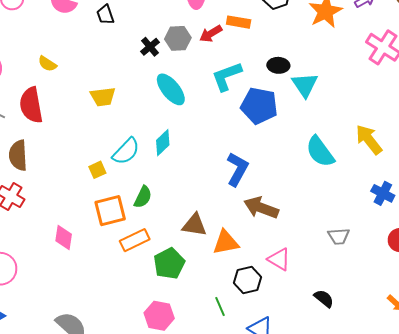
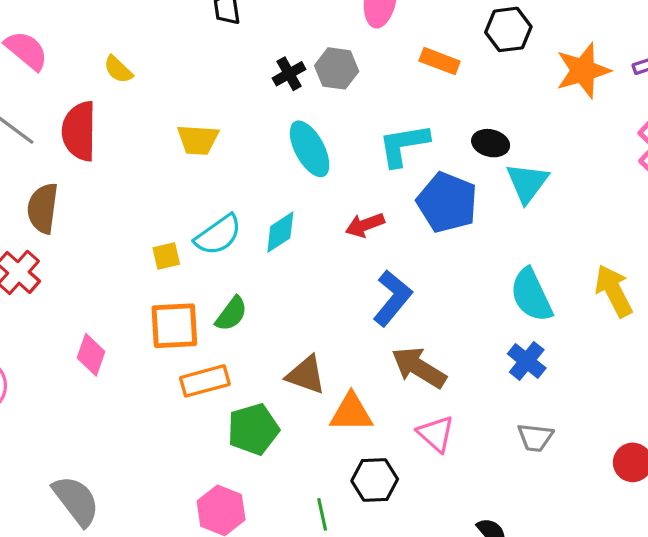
red arrow: (211, 34) -> (365, 225), moved
blue cross: (383, 193) -> (527, 361), moved
pink triangle: (279, 259) -> (436, 434), moved

